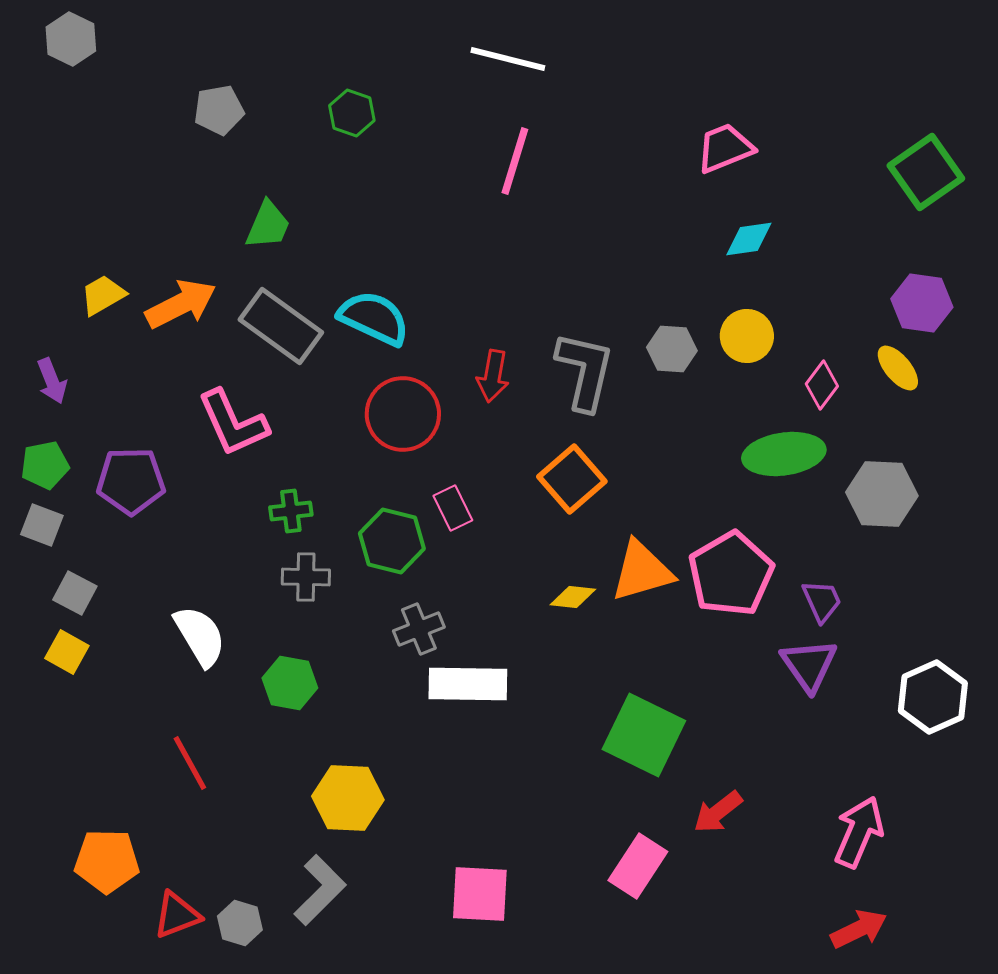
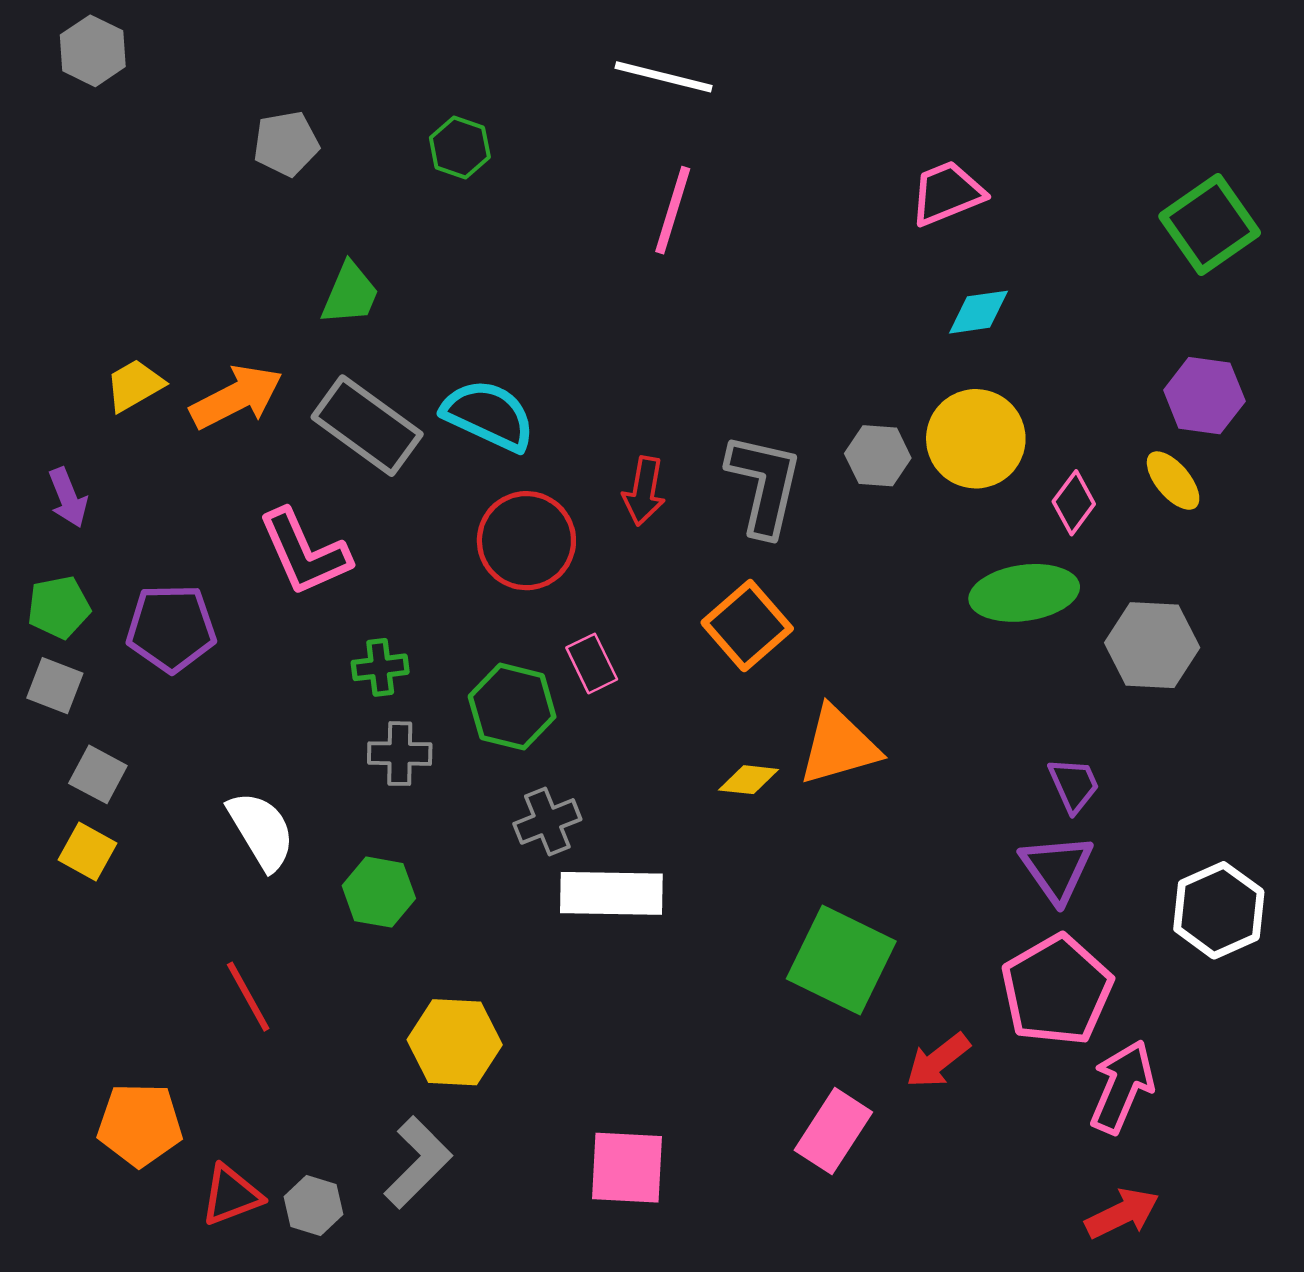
yellow circle: (747, 336) -> (976, 439), size x1.4
pink pentagon: (731, 574) -> (1057, 990), moved

